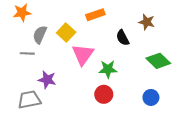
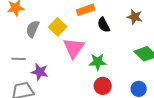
black semicircle: (123, 38) -> (104, 25), moved
gray line: (27, 53) -> (19, 59), moved
red circle: (104, 94) -> (103, 86), moved

